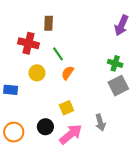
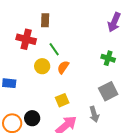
yellow circle: (37, 73) -> (42, 66), moved
gray square: (118, 86) -> (108, 91), moved
black circle: (45, 127) -> (32, 118), moved

